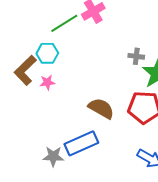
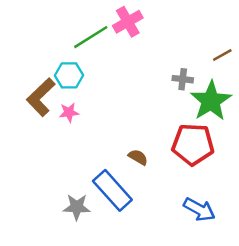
brown semicircle: (101, 108) -> (138, 157), moved, size x0.6
blue rectangle: (81, 143) -> (112, 190), turned 72

